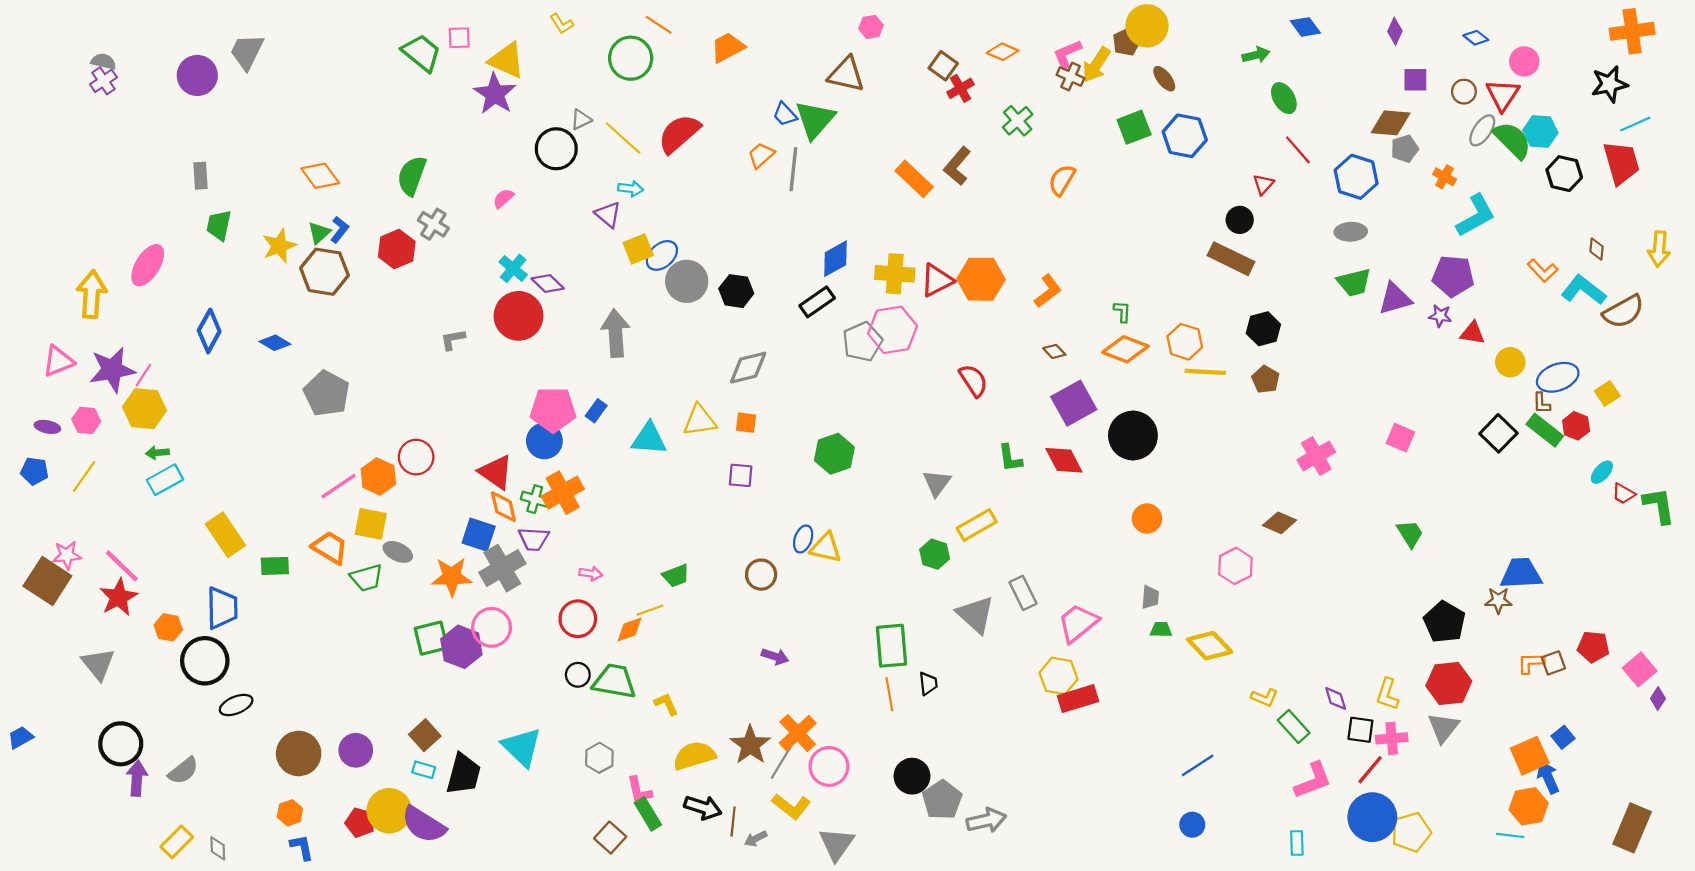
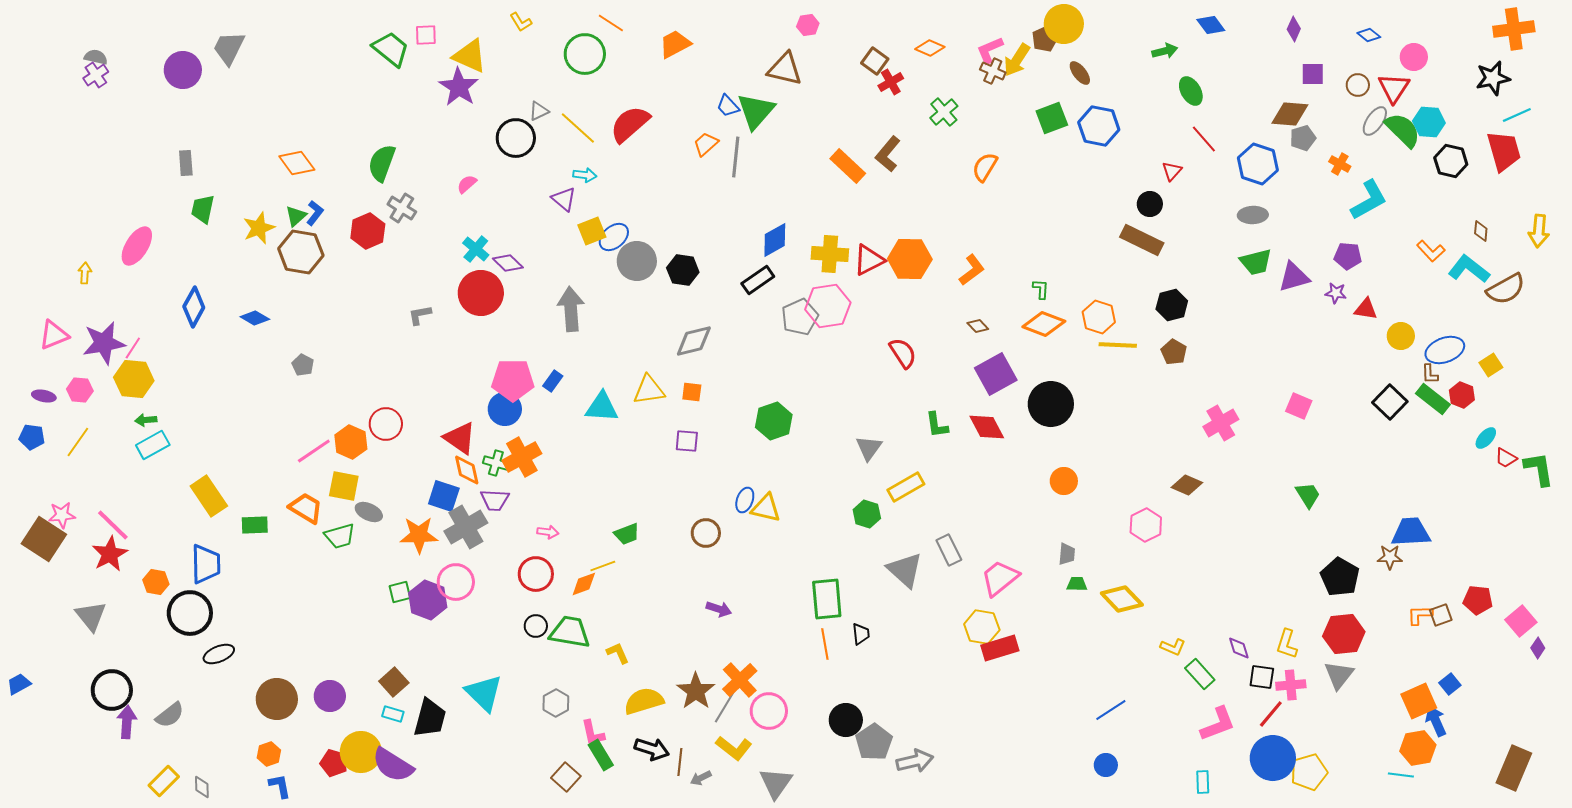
purple pentagon: (1453, 276) -> (1348, 256), size x0.7
yellow arrow: (92, 294) -> (85, 273), size x0.5
gray pentagon: (327, 393) -> (303, 365), size x0.5
green square: (431, 638) -> (400, 592), size x0.7

